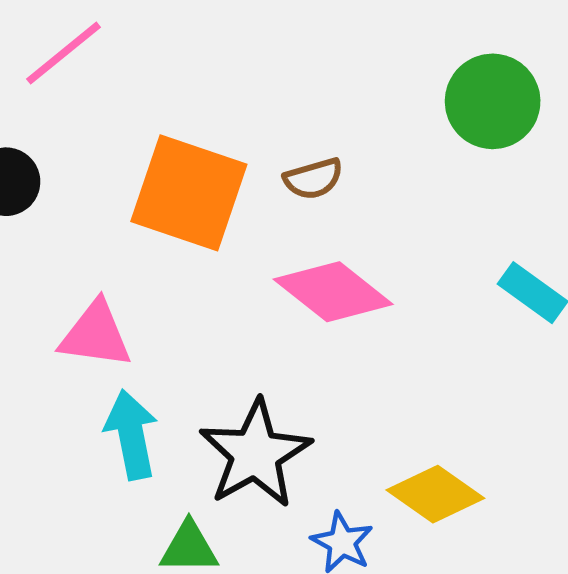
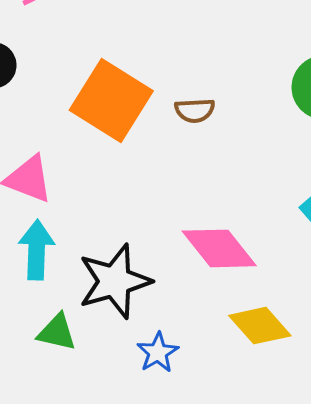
pink diamond: (333, 292) -> (219, 248), moved
yellow diamond: (435, 494) -> (260, 326), moved

